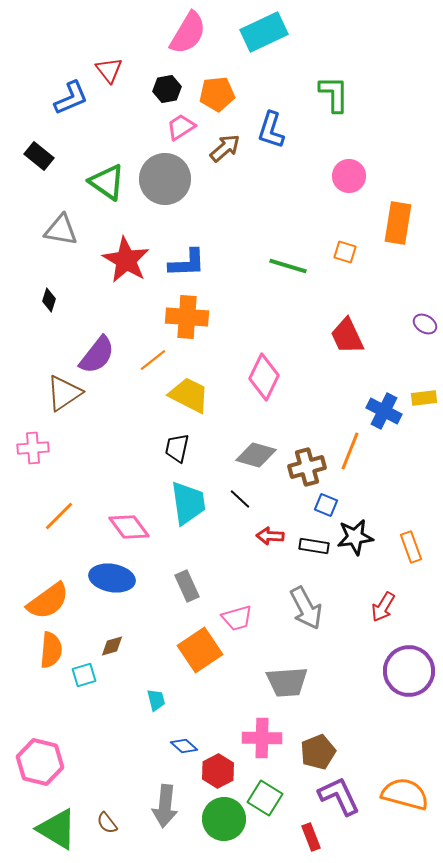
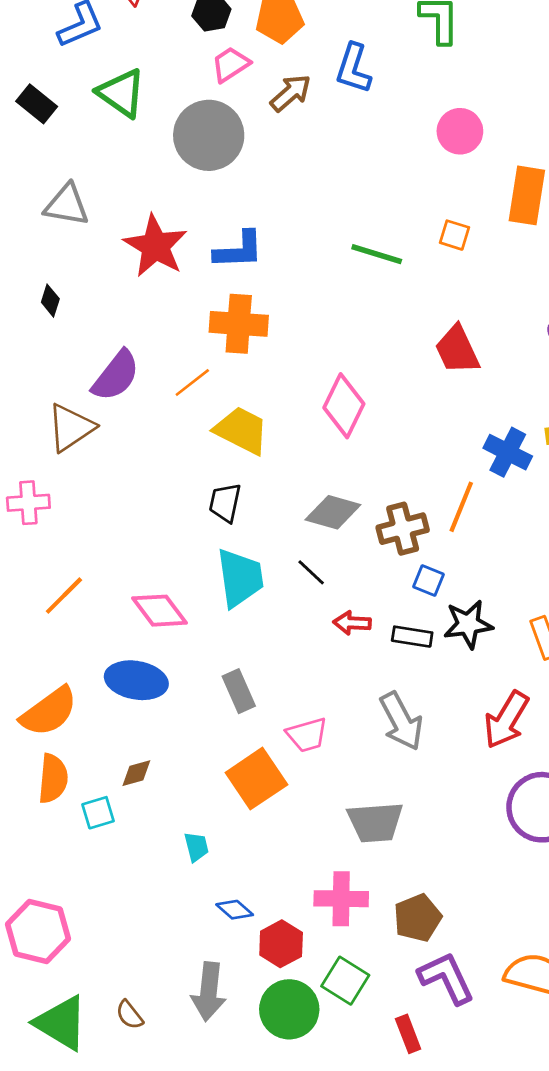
green triangle: (107, 182) -> (121, 93), moved
red arrow: (383, 607) -> (506, 720), size x1.4

